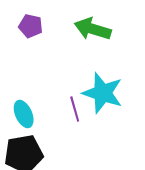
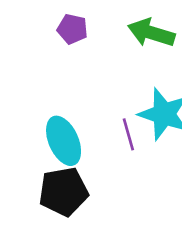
cyan ellipse: (24, 114) -> (64, 141), size x1.4

